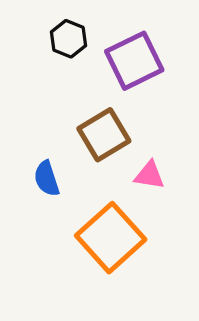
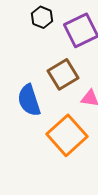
blue semicircle: (47, 179) -> (29, 100), size x1.5

